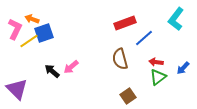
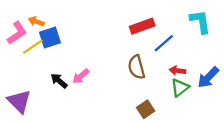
cyan L-shape: (176, 19) -> (200, 22), turned 135
pink L-shape: (15, 29) -> (17, 33), turned 30
blue arrow: (183, 68) -> (208, 77), size x1.5

